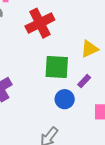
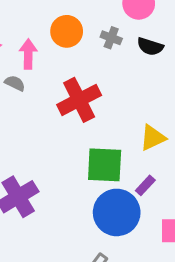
blue circle: (65, 99) -> (117, 212), size x1.6

